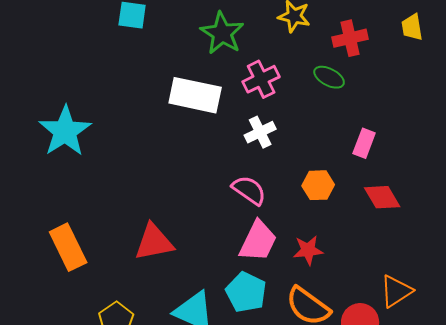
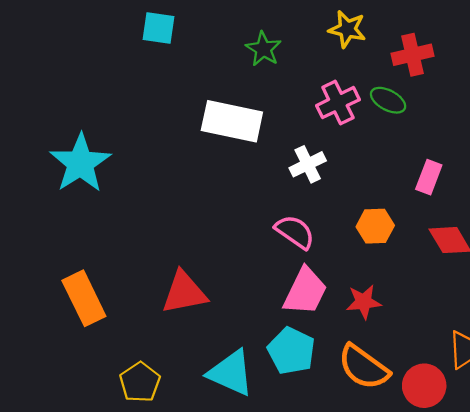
green star: (222, 33) -> (263, 49), size x0.7
pink cross: (261, 79) -> (338, 103), moved

